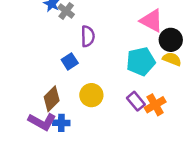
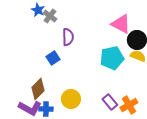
yellow circle: (91, 95) -> (71, 99), moved
purple rectangle: (136, 101) -> (110, 102), moved
orange cross: (155, 105) -> (129, 105), moved

